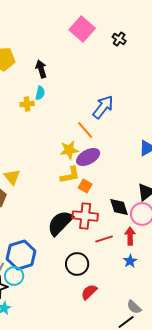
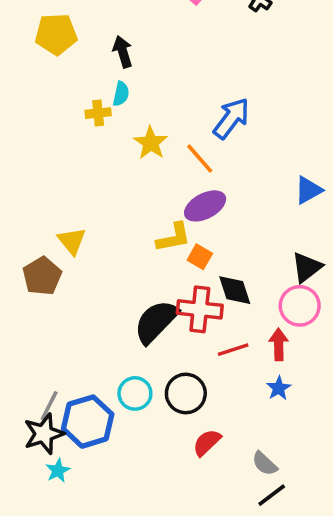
yellow star: (69, 150) -> (151, 143), moved, turned -30
black diamond: (119, 207) -> (235, 290), moved
blue hexagon: (21, 255) -> (88, 422), moved
cyan circle: (14, 276) -> (135, 393), moved
gray semicircle: (134, 307) -> (265, 464), moved

